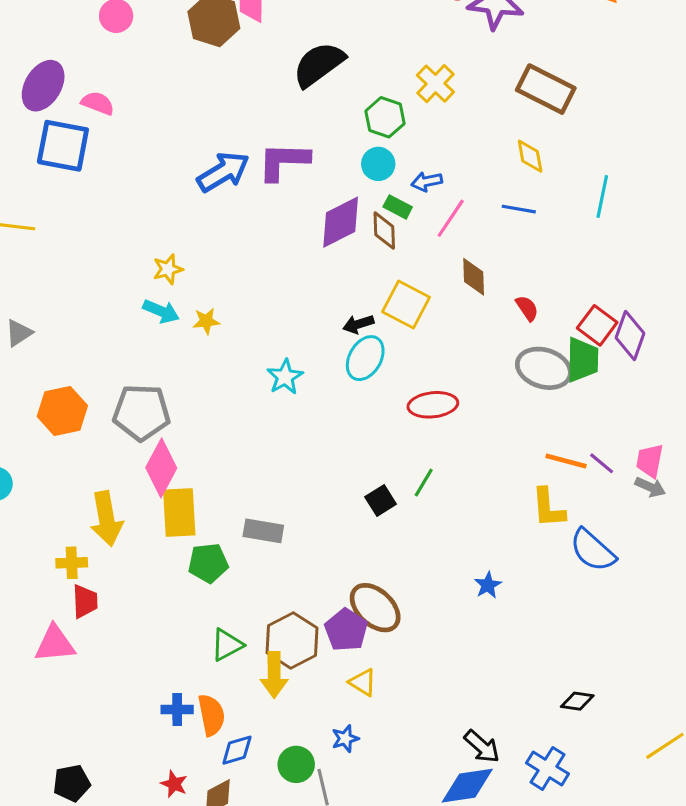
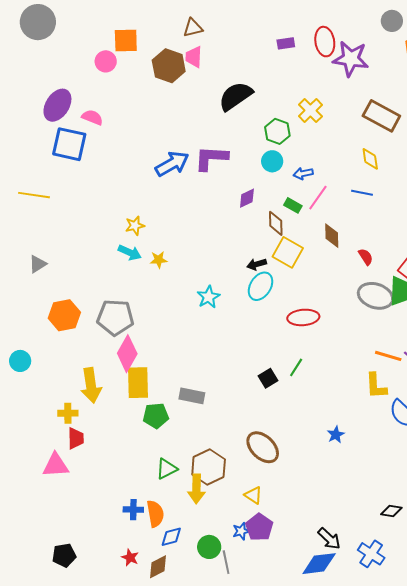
green rectangle: (398, 207) -> (293, 205), moved
purple diamond: (341, 222) -> (247, 198), size x0.6
brown diamond: (384, 231) -> (276, 223), moved
purple pentagon: (346, 630) -> (259, 527), moved

